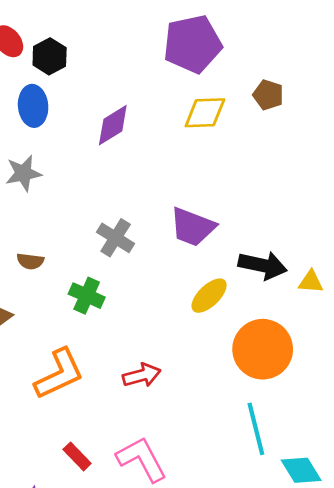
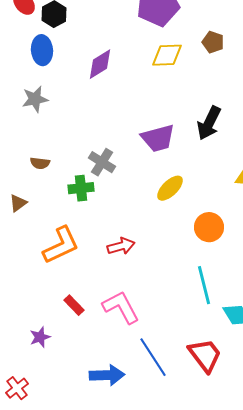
purple trapezoid: (193, 227) -> (158, 138), turned -36
gray cross: (116, 238) -> (102, 162), moved
black arrow: (263, 265) -> (209, 123), moved, turned 104
green cross: (87, 296) -> (81, 188), turned -30
orange circle: (263, 349) -> (209, 227), size x0.7

